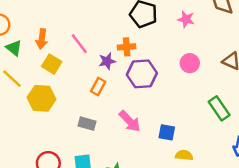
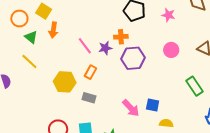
pink line: (79, 44) -> (85, 46), moved
yellow square: (52, 64) -> (44, 11), moved
orange rectangle: (98, 87) -> (91, 72), moved
yellow hexagon: (41, 98) -> (65, 82), moved
pink arrow: (130, 121) -> (131, 108), moved

